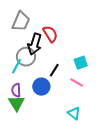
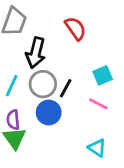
red semicircle: (50, 34) -> (75, 28), moved
gray circle: (26, 57) -> (43, 84), moved

